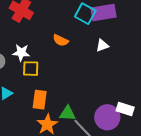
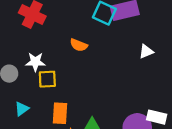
white triangle: (102, 45) -> (146, 51), moved

